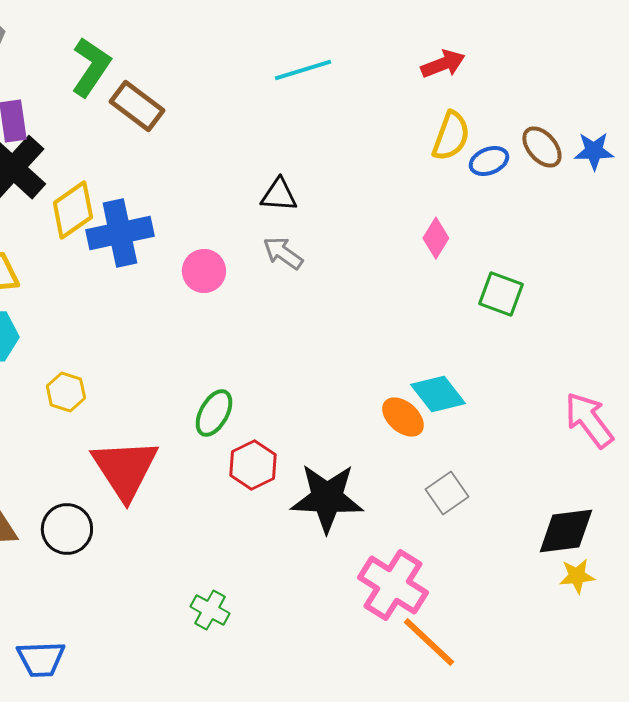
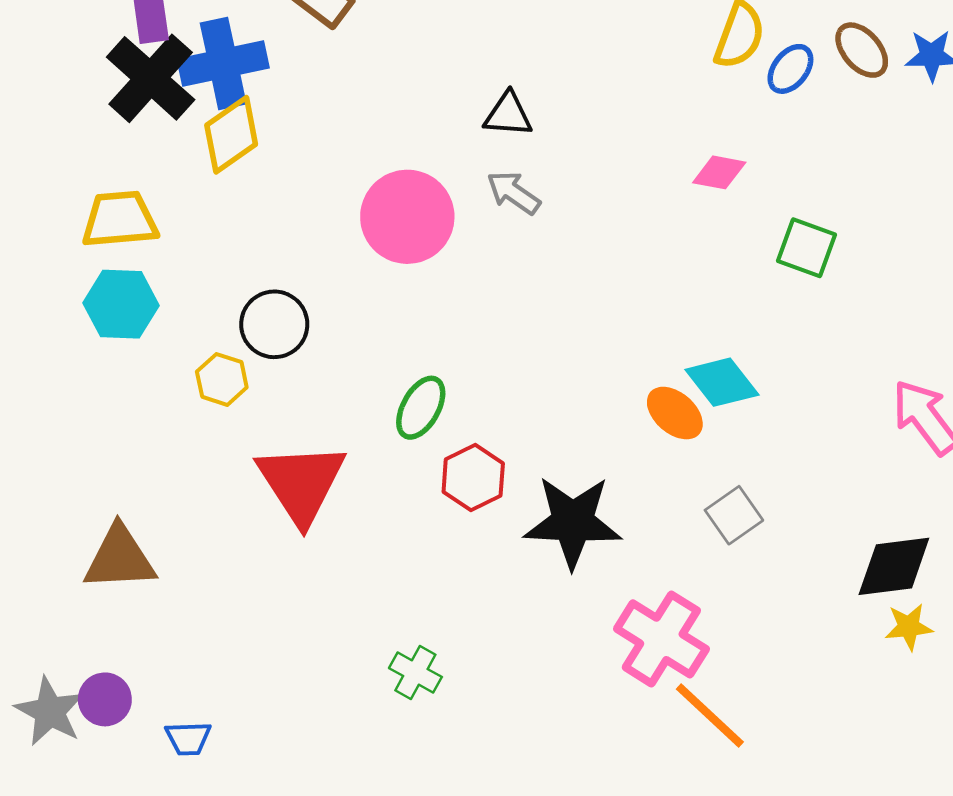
blue ellipse: (489, 161) -> (790, 69), turned -30
blue cross: (120, 233) -> (223, 64), moved
pink diamond: (436, 238) -> (719, 172), turned 69
pink circle: (204, 271) -> (407, 217), size x1.6
black circle: (67, 529) -> (274, 324), moved
blue trapezoid: (41, 659) -> (188, 738), size x0.7

